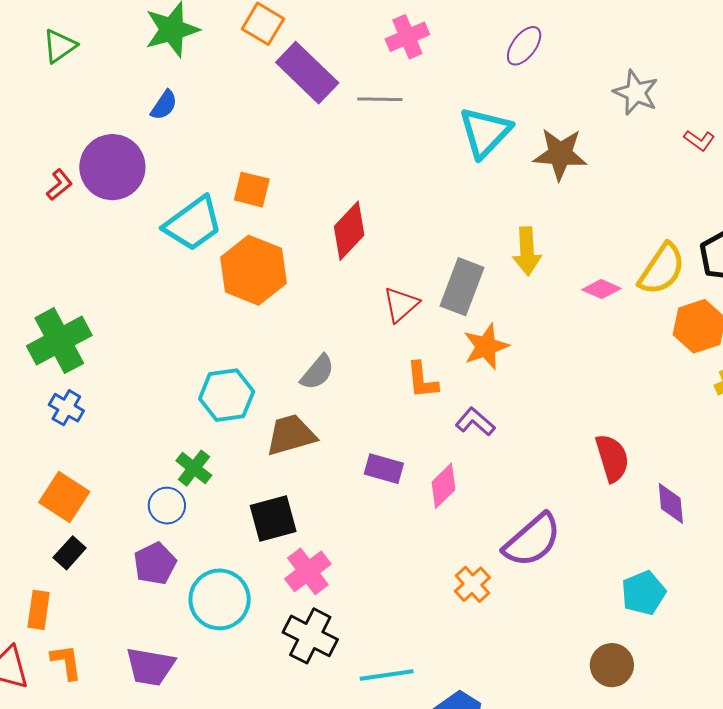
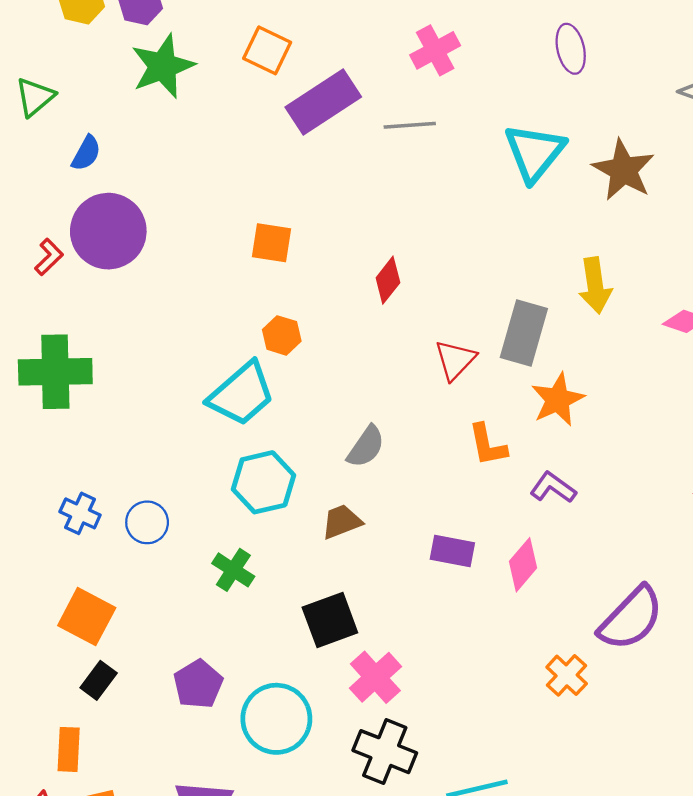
purple ellipse: (524, 46) -> (571, 49), turned -45
purple rectangle: (307, 73) -> (323, 102), turned -72
blue semicircle: (164, 105) -> (86, 153), moved
brown star: (560, 154) -> (623, 170), turned 30
cyan trapezoid: (193, 224) -> (242, 394), moved
red diamond: (349, 231) -> (388, 280), size x0.7
orange hexagon: (254, 270) -> (282, 335), size x0.5
green cross: (59, 341) -> (55, 372), moved, turned 32
brown trapezoid: (291, 435) -> (342, 522), size x0.7
blue circle: (167, 506) -> (147, 522), moved

